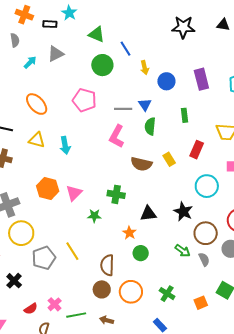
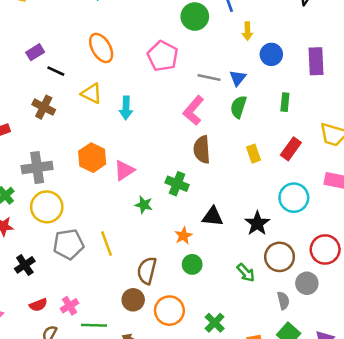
brown semicircle: (141, 164) -> (202, 150), moved, turned 60
gray semicircle: (204, 259) -> (283, 301), moved

